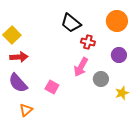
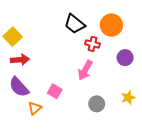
orange circle: (117, 21) -> (111, 25), moved
gray circle: (101, 79) -> (97, 104), moved
orange triangle: (26, 110) -> (35, 108), moved

